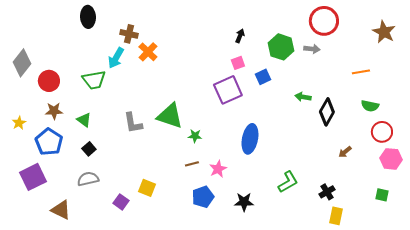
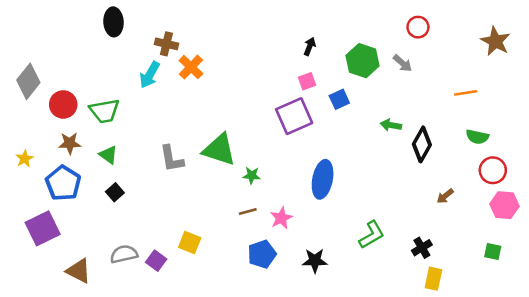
red circle: (324, 21) -> (418, 27), size x0.6
gray arrow: (312, 49) -> (403, 63), turned 35
green trapezoid: (94, 80) -> (105, 111), moved
gray semicircle: (88, 179) -> (124, 254), moved

